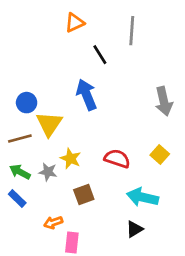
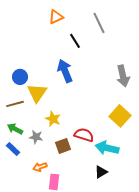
gray line: (132, 31) -> (99, 23), turned -30
yellow square: (160, 155) -> (120, 116), size x1.5
red semicircle: (117, 159) -> (84, 135), moved
gray star: (48, 172) -> (36, 137), moved

